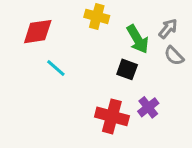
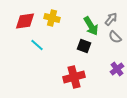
yellow cross: (97, 16) -> (52, 18), moved
purple cross: (148, 107) -> (117, 69), moved
red cross: (112, 116) -> (74, 77), turned -30

